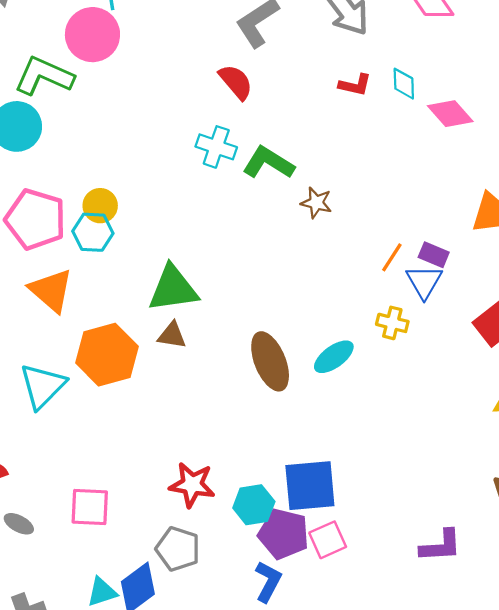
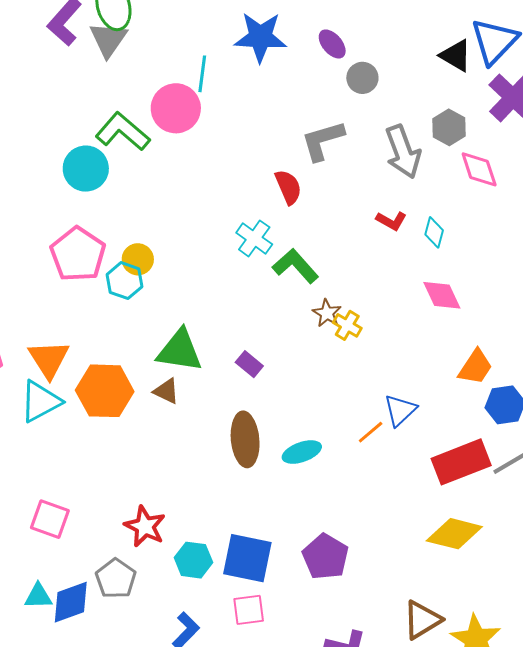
pink diamond: (450, 114) -> (442, 295), moved
purple rectangle: (434, 255) -> (249, 364), moved
orange line: (392, 257) -> (371, 432), moved
orange triangle: (51, 290) -> (49, 359), moved
yellow cross: (392, 323) -> (347, 325), moved
purple pentagon: (283, 534) -> (325, 557), moved

